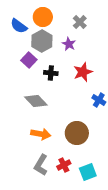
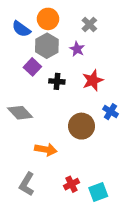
gray diamond: (36, 101) -> (20, 113), moved
brown circle: (77, 133) -> (82, 126), moved
gray L-shape: (41, 165) -> (27, 184), moved

